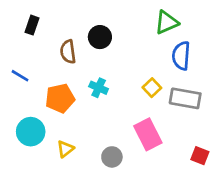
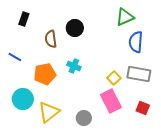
yellow square: (152, 88) -> (114, 78), moved
yellow triangle: (65, 149) -> (49, 112), size x1.6
red square: (200, 156) -> (143, 108), moved

